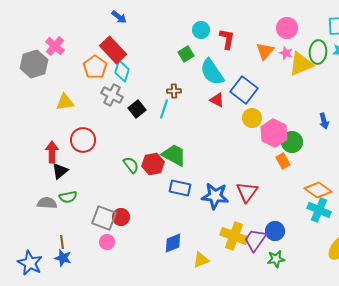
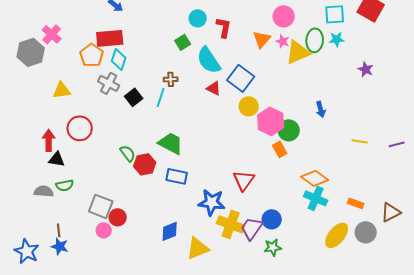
red rectangle: (113, 50) -> (110, 38), turned -52
red hexagon: (153, 164) -> (145, 164), moved
black triangle: (60, 171) -> (57, 159), turned 48
blue star: (215, 196) -> (212, 202), moved
red circle: (121, 217) -> (118, 217), moved
yellow triangle: (201, 260) -> (198, 248), size x1.4

